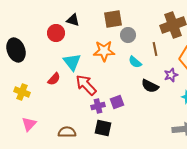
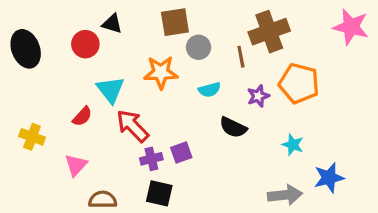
brown line: (155, 49) -> (241, 57), moved
black ellipse: (16, 50) -> (26, 49), moved
cyan semicircle: (135, 62) -> (210, 90), turned -56
purple star: (171, 75) -> (258, 96), moved
pink triangle: (29, 124) -> (76, 165), moved

